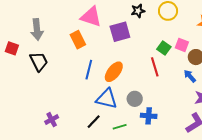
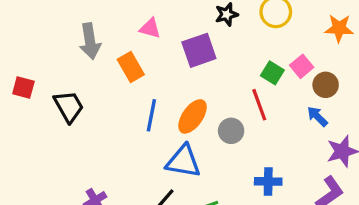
pink triangle: (91, 17) -> (150, 28), size x0.6
gray arrow: (37, 29) -> (90, 41), moved
pink square: (182, 45) -> (302, 66), turned 32
gray circle: (135, 99) -> (231, 131), moved
blue cross: (149, 116) -> (268, 181), moved

